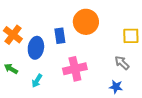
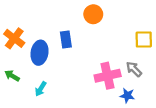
orange circle: (86, 22) -> (93, 14), moved, size x0.7
pink cross: (75, 69) -> (108, 76), moved

